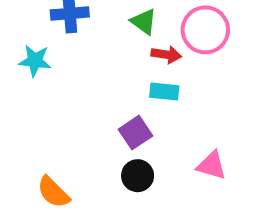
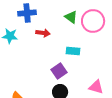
green triangle: (144, 22) -> (71, 17), moved
red arrow: (166, 55) -> (43, 33), moved

